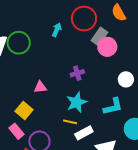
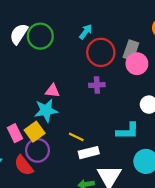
red circle: (84, 19) -> (101, 52), moved
gray rectangle: (99, 36) -> (131, 50), turned -30
cyan star: (77, 102) -> (46, 110), moved
yellow square: (24, 111) -> (35, 132), moved

